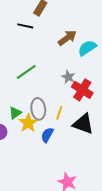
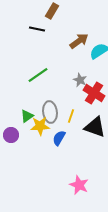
yellow star: (28, 123) -> (40, 126), turned 30

